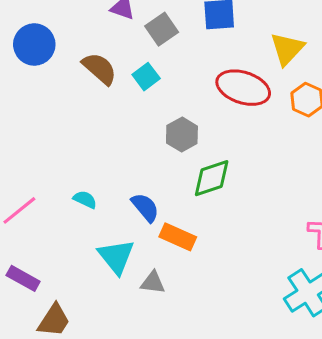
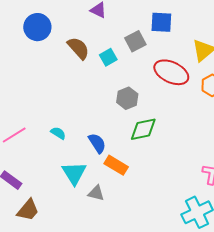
gray square: (162, 29) -> (135, 41), moved

